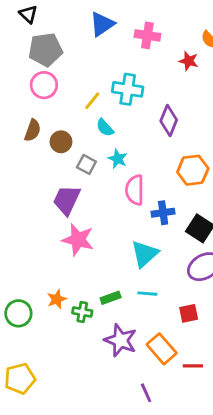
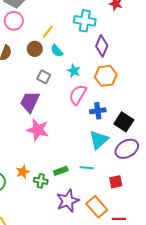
cyan cross: (128, 89) -> (85, 21), moved
brown circle: (61, 142) -> (35, 49), moved
cyan star: (118, 159) -> (74, 71), moved
orange hexagon: (193, 170) -> (106, 76), moved
pink semicircle: (135, 190) -> (78, 95), turned 30
cyan triangle: (145, 254) -> (99, 140), moved
purple star: (121, 340) -> (68, 201), turned 30

